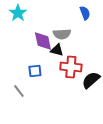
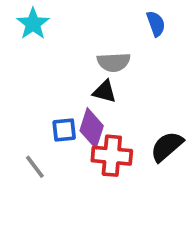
purple diamond: (43, 41) -> (92, 128), moved, turned 30
red cross: (71, 67) -> (112, 156), moved

